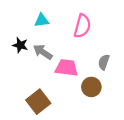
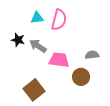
pink semicircle: (82, 26) -> (59, 20), moved
gray semicircle: (104, 62) -> (92, 55), turned 64

